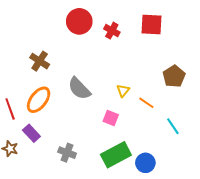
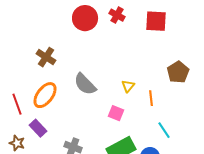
red cross: (112, 31) -> (117, 15), moved
orange line: (146, 103) -> (151, 98), turned 49
cyan line: (173, 126) -> (164, 130), moved

